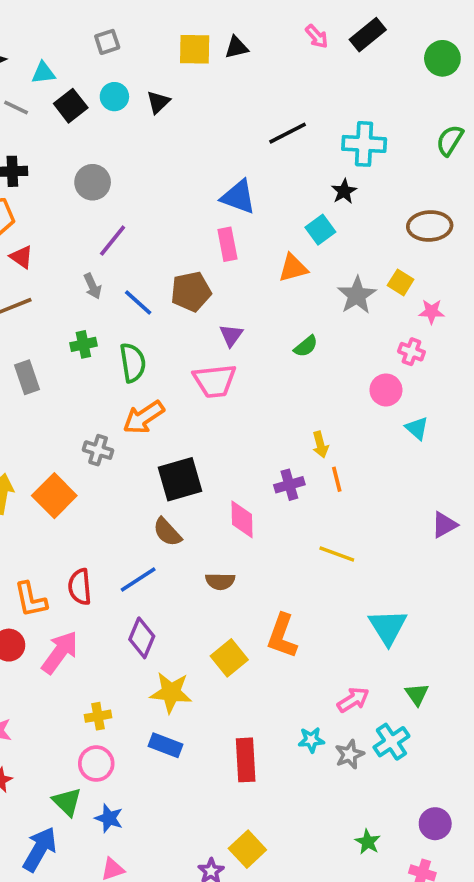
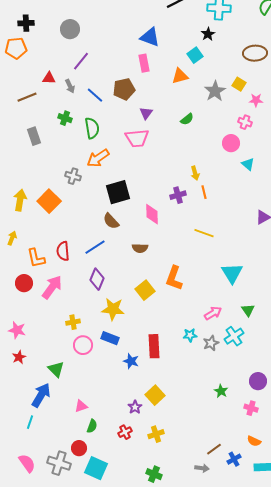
red triangle: (21, 257) -> (49, 78), moved, turned -32
green cross: (83, 344) -> (65, 118), turned 32
pink circle: (96, 764) -> (83, 345), moved
blue star: (109, 818) -> (131, 361), moved

